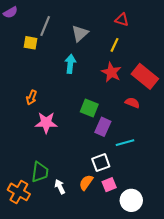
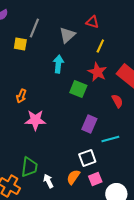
red triangle: (122, 20) -> (92, 22), moved
red semicircle: (132, 103) -> (117, 101), turned 40
green square: (89, 108) -> (78, 89), moved

